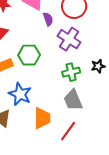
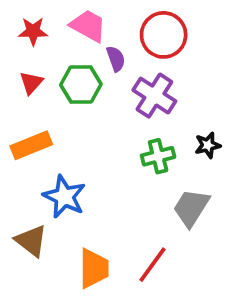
green hexagon: (29, 55) -> (81, 85), moved
gray trapezoid: (73, 100) -> (191, 208), moved, turned 55
orange trapezoid: (42, 118) -> (94, 268), moved

